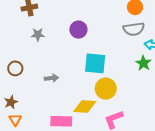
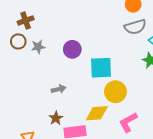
purple circle: (78, 30) -> (72, 49), moved
brown circle: (15, 68) -> (18, 41), moved
brown star: (11, 102) -> (56, 118), moved

